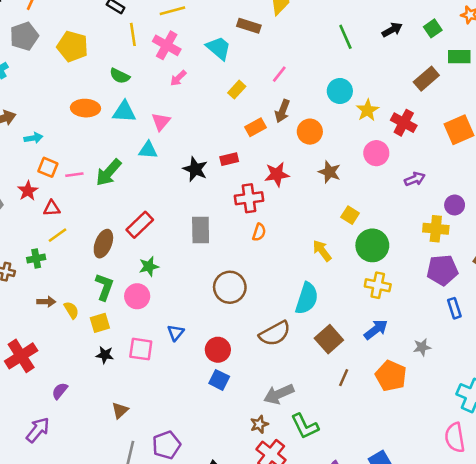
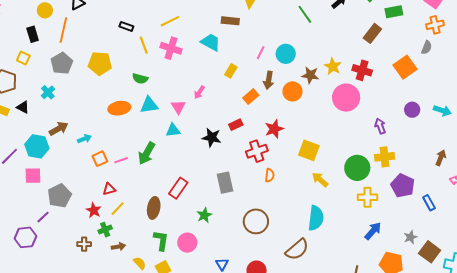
pink arrow: (178, 78) -> (199, 92), moved
cyan circle: (340, 91) -> (286, 54), moved
pink circle: (376, 153) -> (346, 98), size x1.4
orange square: (48, 167) -> (100, 159), turned -35
brown star: (329, 172) -> (310, 75), moved
purple arrow: (415, 179) -> (380, 126), moved, turned -77
red star: (28, 191) -> (94, 210), moved
purple circle: (455, 205) -> (412, 110), moved
yellow square: (350, 215) -> (309, 150), moved, size x1.5
yellow cross: (436, 229) -> (385, 157), moved
green star: (149, 266) -> (204, 215), moved
purple pentagon: (442, 270) -> (403, 186), moved, turned -30
brown arrow: (46, 302) -> (118, 247), moved
brown square: (329, 339) -> (430, 252), moved

